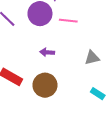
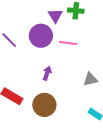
purple arrow: (47, 52) -> (47, 73), turned 104

